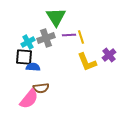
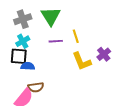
purple line: (69, 35) -> (56, 41), moved
gray cross: (46, 38) -> (23, 19), moved

